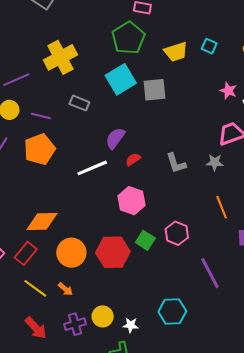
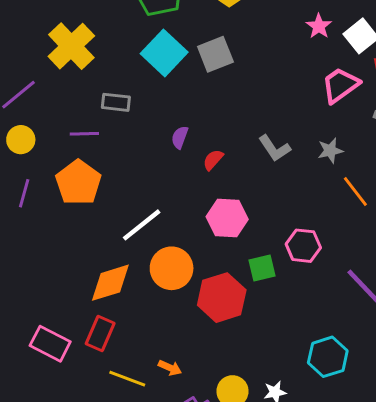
pink star: (228, 91) -> (319, 26), turned 30
purple line: (41, 116) -> (84, 134), moved
purple semicircle: (115, 138) -> (180, 137), size x0.7
gray star: (215, 162) -> (330, 151), moved
white line: (92, 168) -> (142, 225), moved
green square: (145, 240) -> (262, 268), turned -30
orange circle: (71, 253) -> (172, 268), moved

